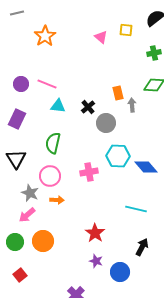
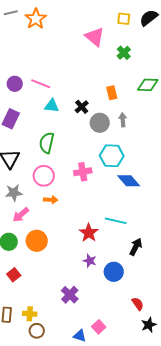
yellow square: (126, 30) -> (124, 19), moved
orange star: (45, 36) -> (36, 19), moved
pink triangle: (101, 37) -> (95, 37), size x1.5
green cross: (154, 53) -> (124, 53), moved, turned -32
gray arrow: (132, 105) -> (123, 120), moved
blue diamond: (146, 167) -> (129, 181), moved
gray star: (30, 193) -> (14, 193), moved, turned -30
cyan line: (136, 209) -> (116, 221), moved

